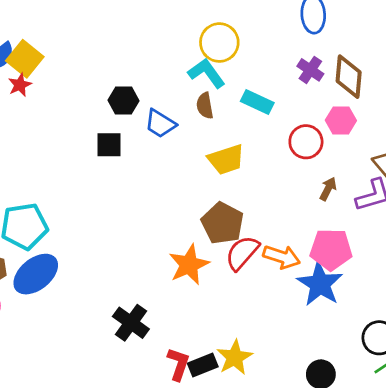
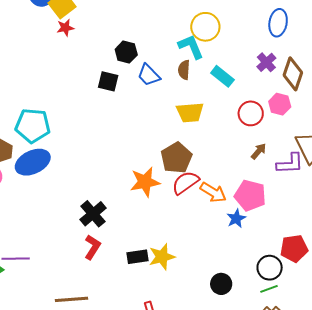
red star: (20, 85) -> (65, 28), moved
blue star: (320, 284) -> (236, 218), size x0.6
red L-shape: (178, 364) -> (92, 247), moved

